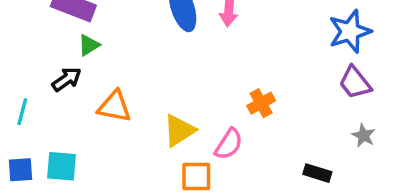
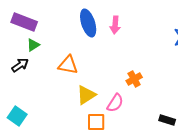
orange triangle: (114, 107) -> (68, 65), moved
cyan square: (61, 166) -> (17, 116), turned 30

